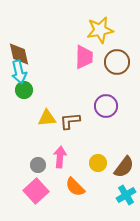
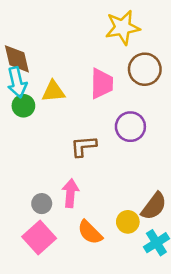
pink trapezoid: (84, 57) -> (102, 84), moved
yellow triangle: (47, 118) -> (53, 91), moved
yellow circle: (98, 163) -> (128, 222), moved

